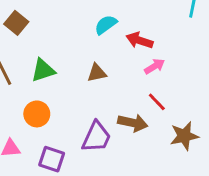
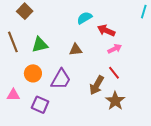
brown arrow: (133, 123) -> (97, 85), turned 102
brown star: (184, 136) -> (115, 101), moved, turned -30
purple trapezoid: (96, 137) -> (61, 79), moved

